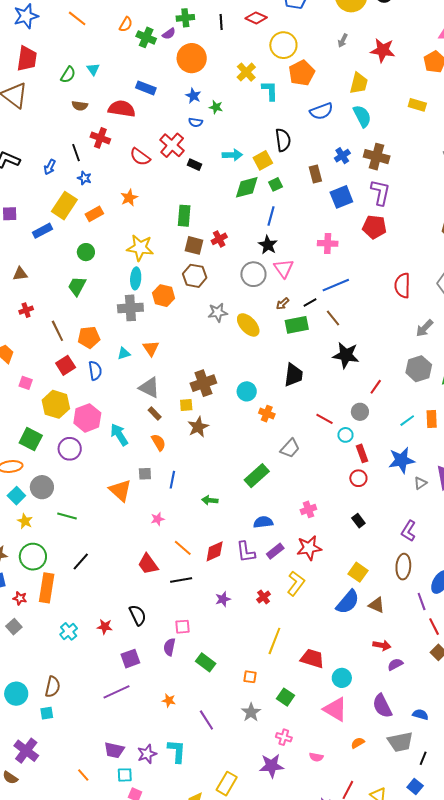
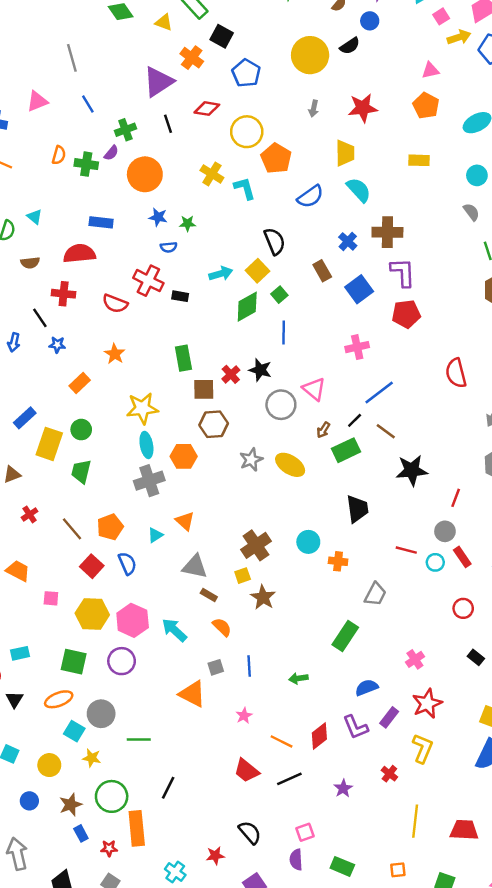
yellow rectangle: (64, 206) -> (49, 444), moved
black star: (268, 245) -> (260, 370), moved
red rectangle: (362, 453) -> (462, 557), moved

